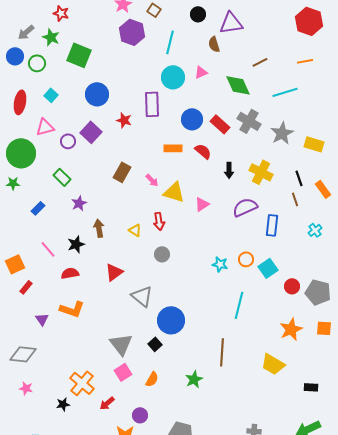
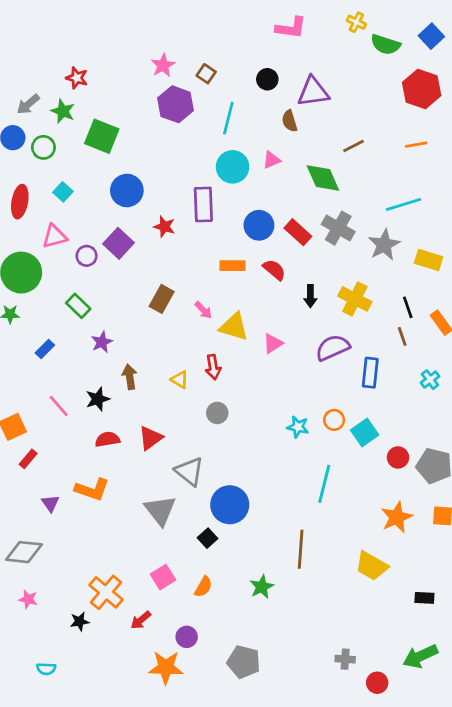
cyan line: (285, 92) -> (404, 204), moved
red semicircle: (70, 273) -> (107, 439), moved
gray triangle: (121, 344) -> (160, 510), moved

